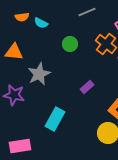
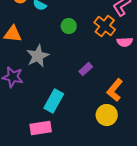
pink rectangle: (20, 146) -> (41, 128), moved

